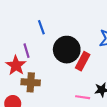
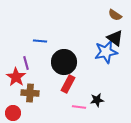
blue line: (41, 27) -> (40, 41), turned -64
red rectangle: (83, 61) -> (68, 84), moved

